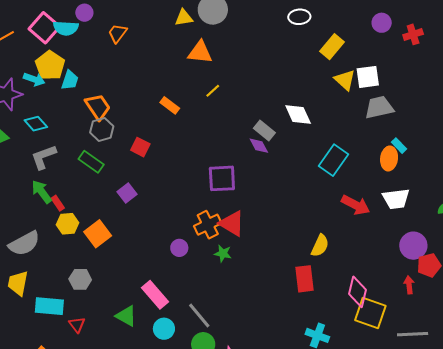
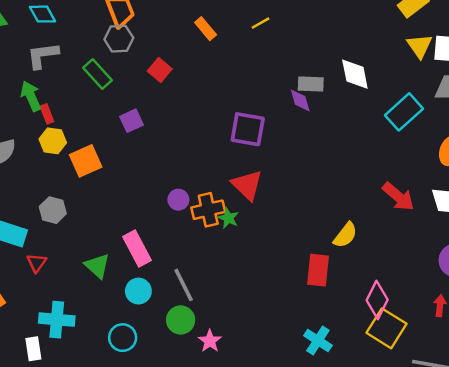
gray rectangle: (264, 130) -> (311, 84), turned -50
cyan rectangle: (333, 160) -> (404, 112), moved
orange cross: (208, 225) -> (208, 210), moved

